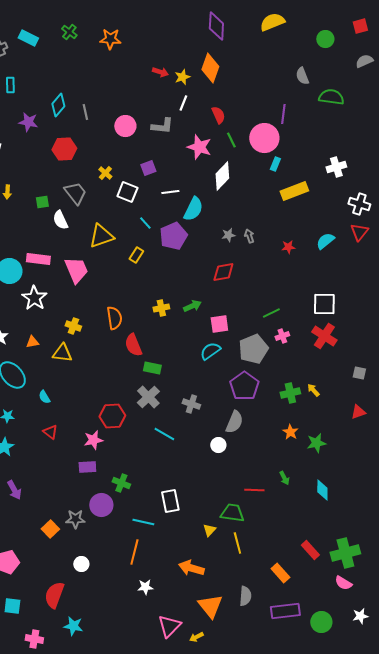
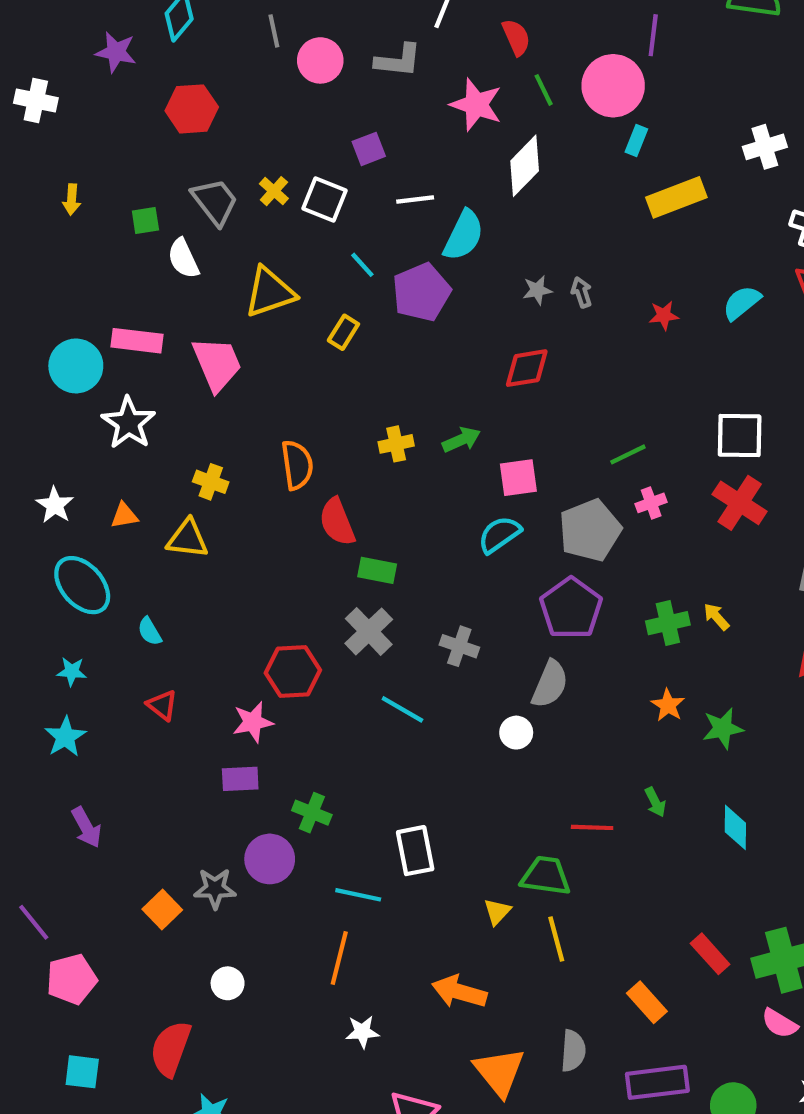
gray line: (85, 112) -> (274, 31), moved
yellow cross: (105, 173) -> (274, 191), moved

